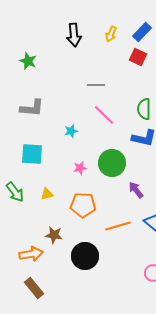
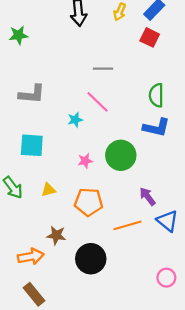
green star: (28, 61) -> (18, 35), moved, turned -30
pink line: (104, 115) -> (97, 102), moved
purple arrow: (136, 190) -> (147, 196), moved

